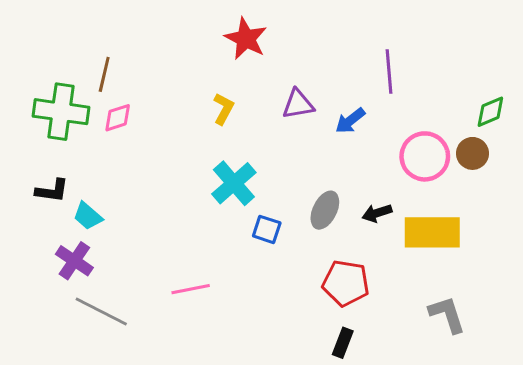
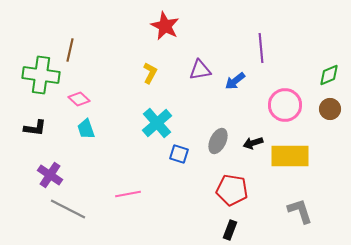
pink diamond: (118, 118) -> (79, 99), moved, turned 60
brown circle: (472, 153) -> (330, 109), moved
cyan trapezoid: (88, 216) -> (86, 129), moved, turned 30

